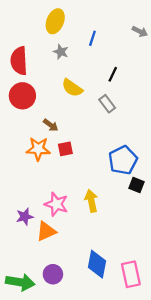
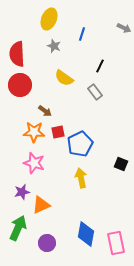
blue pentagon: (123, 160) -> (80, 144), moved
pink star: (56, 204) -> (34, 163), moved
green arrow: (20, 282) -> (18, 228), moved, turned -75

